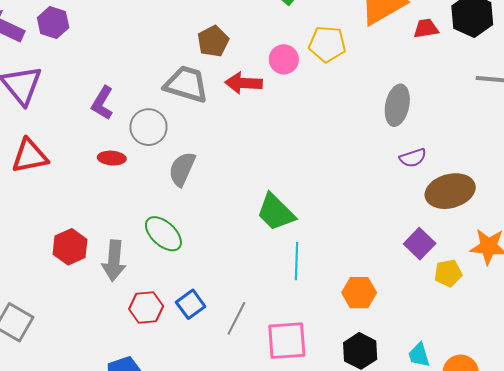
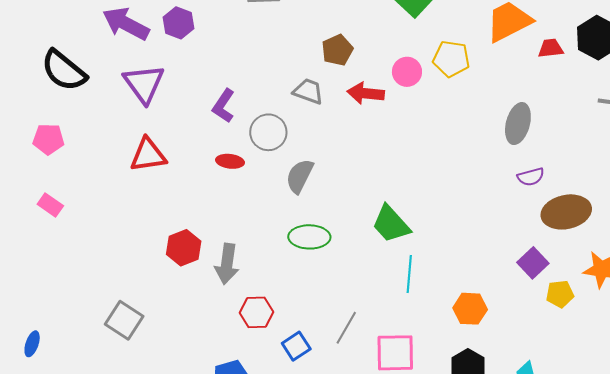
gray trapezoid: (186, 84) -> (308, 91), size x0.7
green ellipse: (163, 234) -> (309, 237), moved, turned -45
blue square: (191, 304) -> (296, 346), moved

